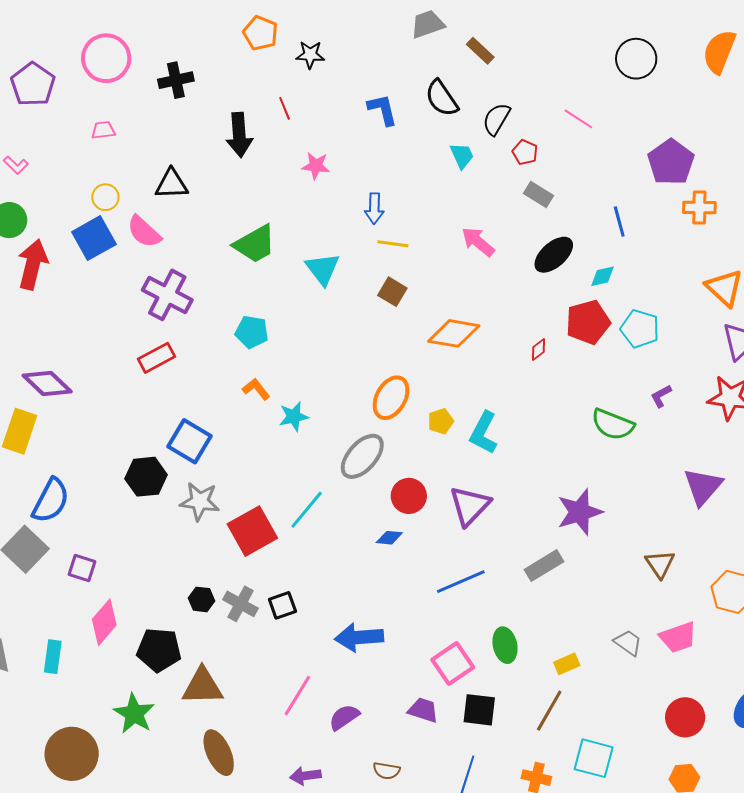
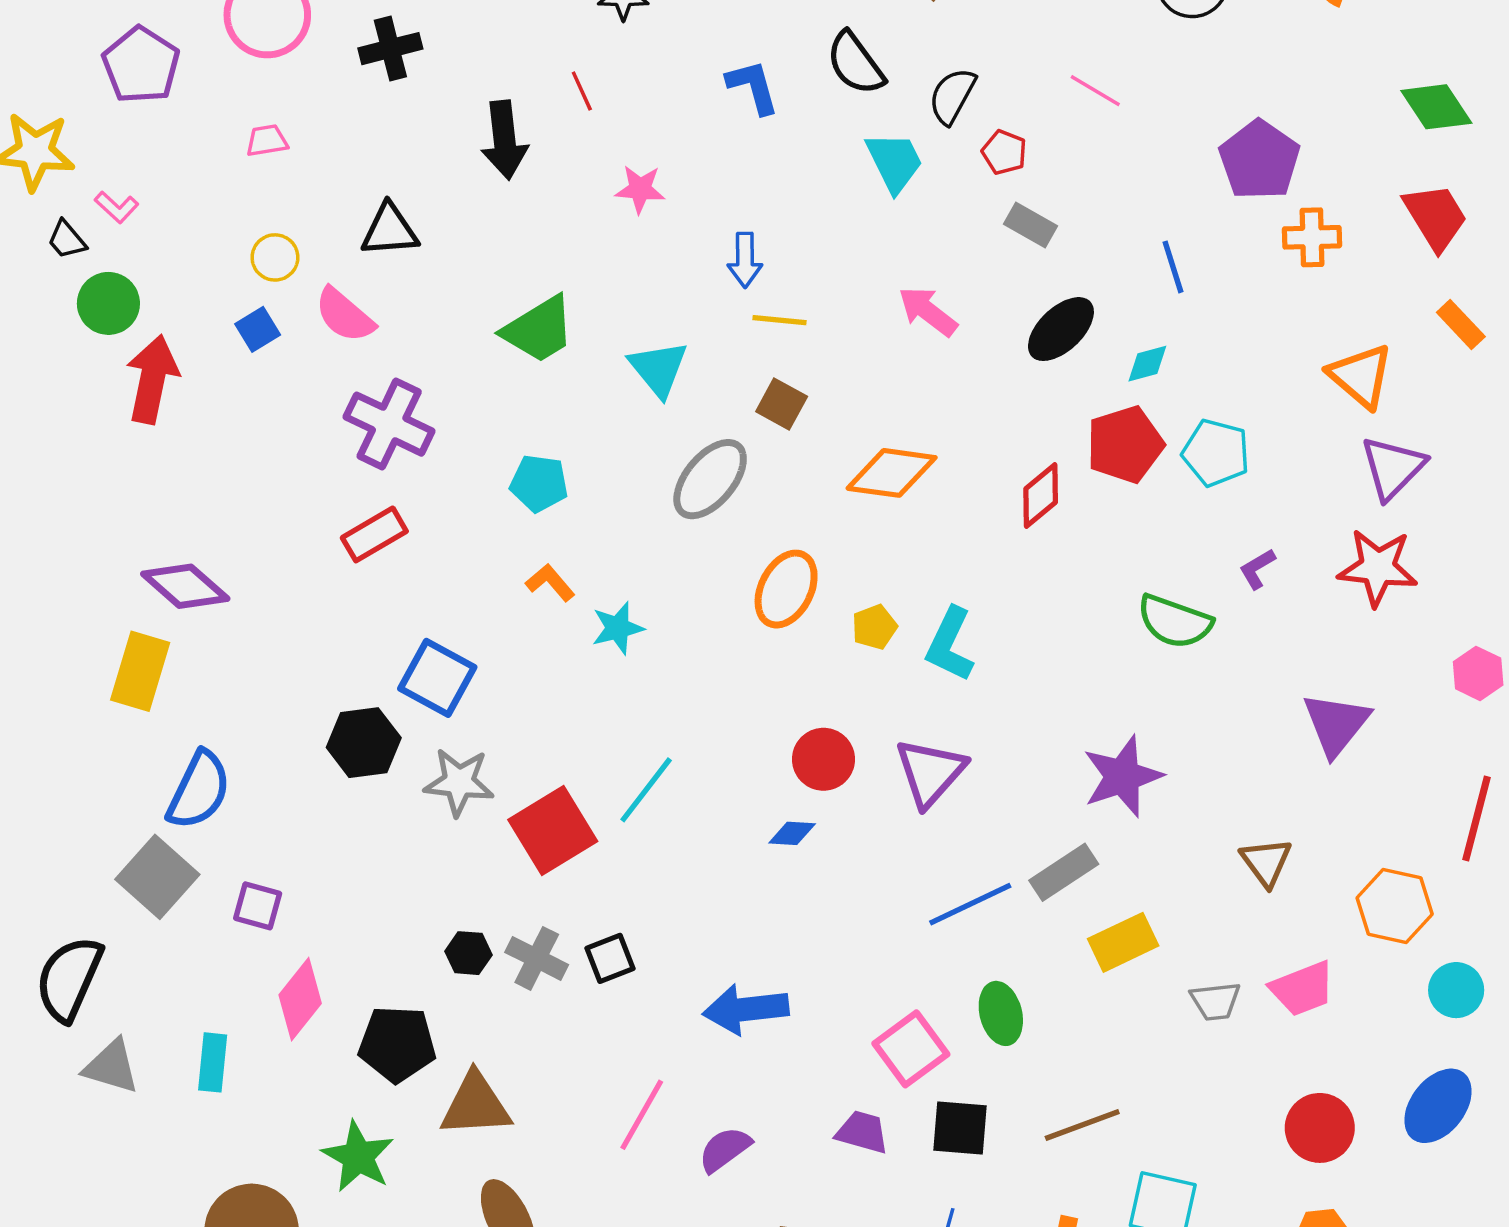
cyan trapezoid: (462, 156) -> (894, 162), size x1.4
blue square: (94, 238) -> (258, 329), size x0.6
red diamond: (539, 350) -> (1041, 495), size x1.6
gray ellipse: (362, 456) -> (710, 479), moved
blue line: (461, 582) -> (970, 904), moved
gray trapezoid: (628, 643) -> (1215, 1001), turned 140
yellow rectangle: (567, 664) -> (1123, 942), moved, size x1.5
brown line: (549, 711) -> (1082, 1125), turned 42

